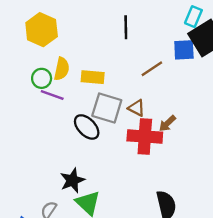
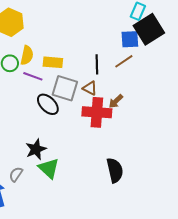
black line: (126, 27) -> (97, 64), moved
brown line: (152, 69) -> (124, 61), moved
purple line: (52, 95) -> (33, 76), moved

